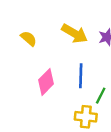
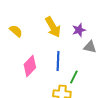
yellow arrow: (75, 33) -> (53, 27), turned 30

